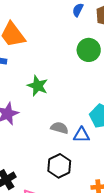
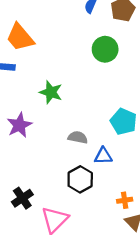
blue triangle: (81, 135) -> (103, 156), moved

